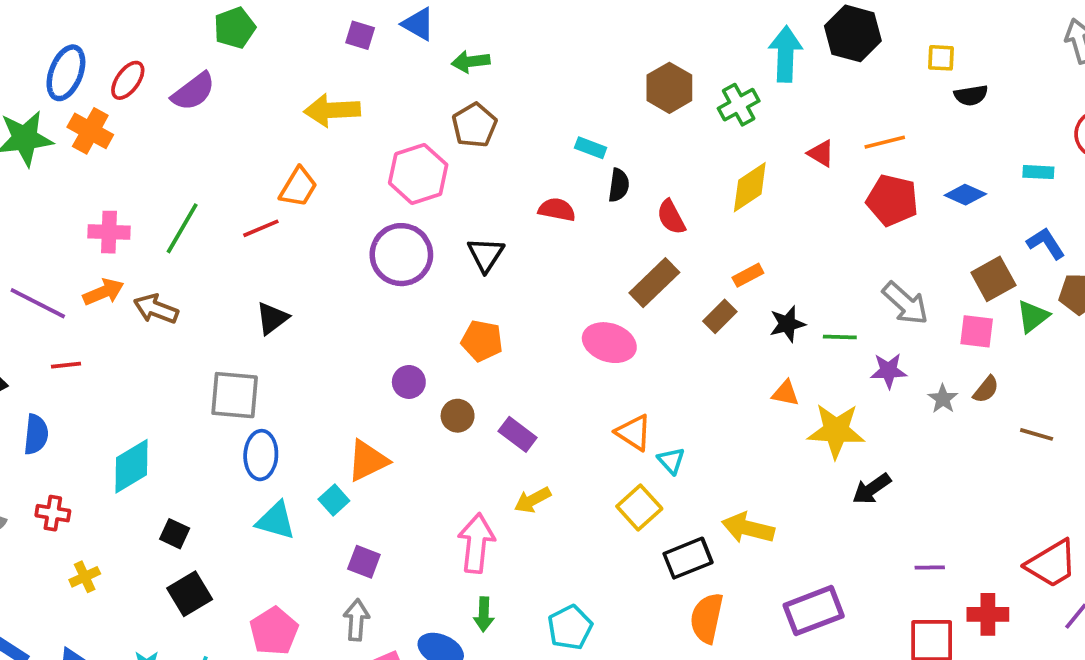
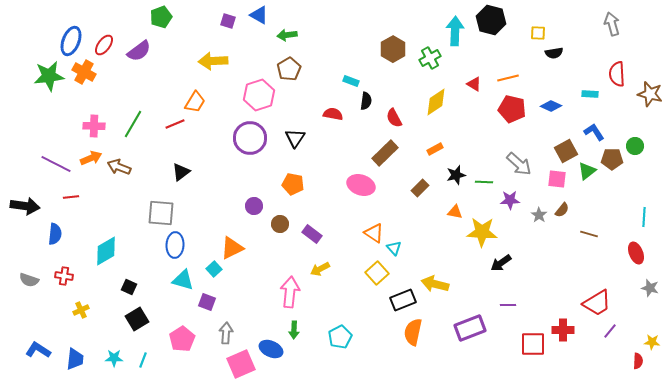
brown rectangle: (720, 316) -> (420, 188), moved
purple square: (364, 562) -> (207, 302), moved
purple line: (930, 567) -> (508, 305), moved

